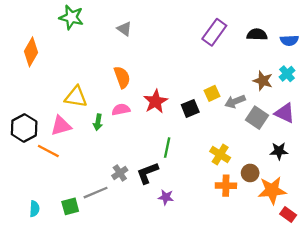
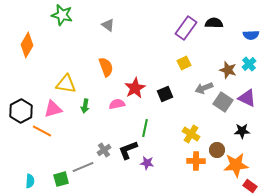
black semicircle: (257, 35) -> (214, 23), moved
yellow square: (212, 93) -> (184, 63), moved
pink semicircle: (121, 110) -> (117, 104), moved
purple star: (166, 197) -> (147, 163), moved

